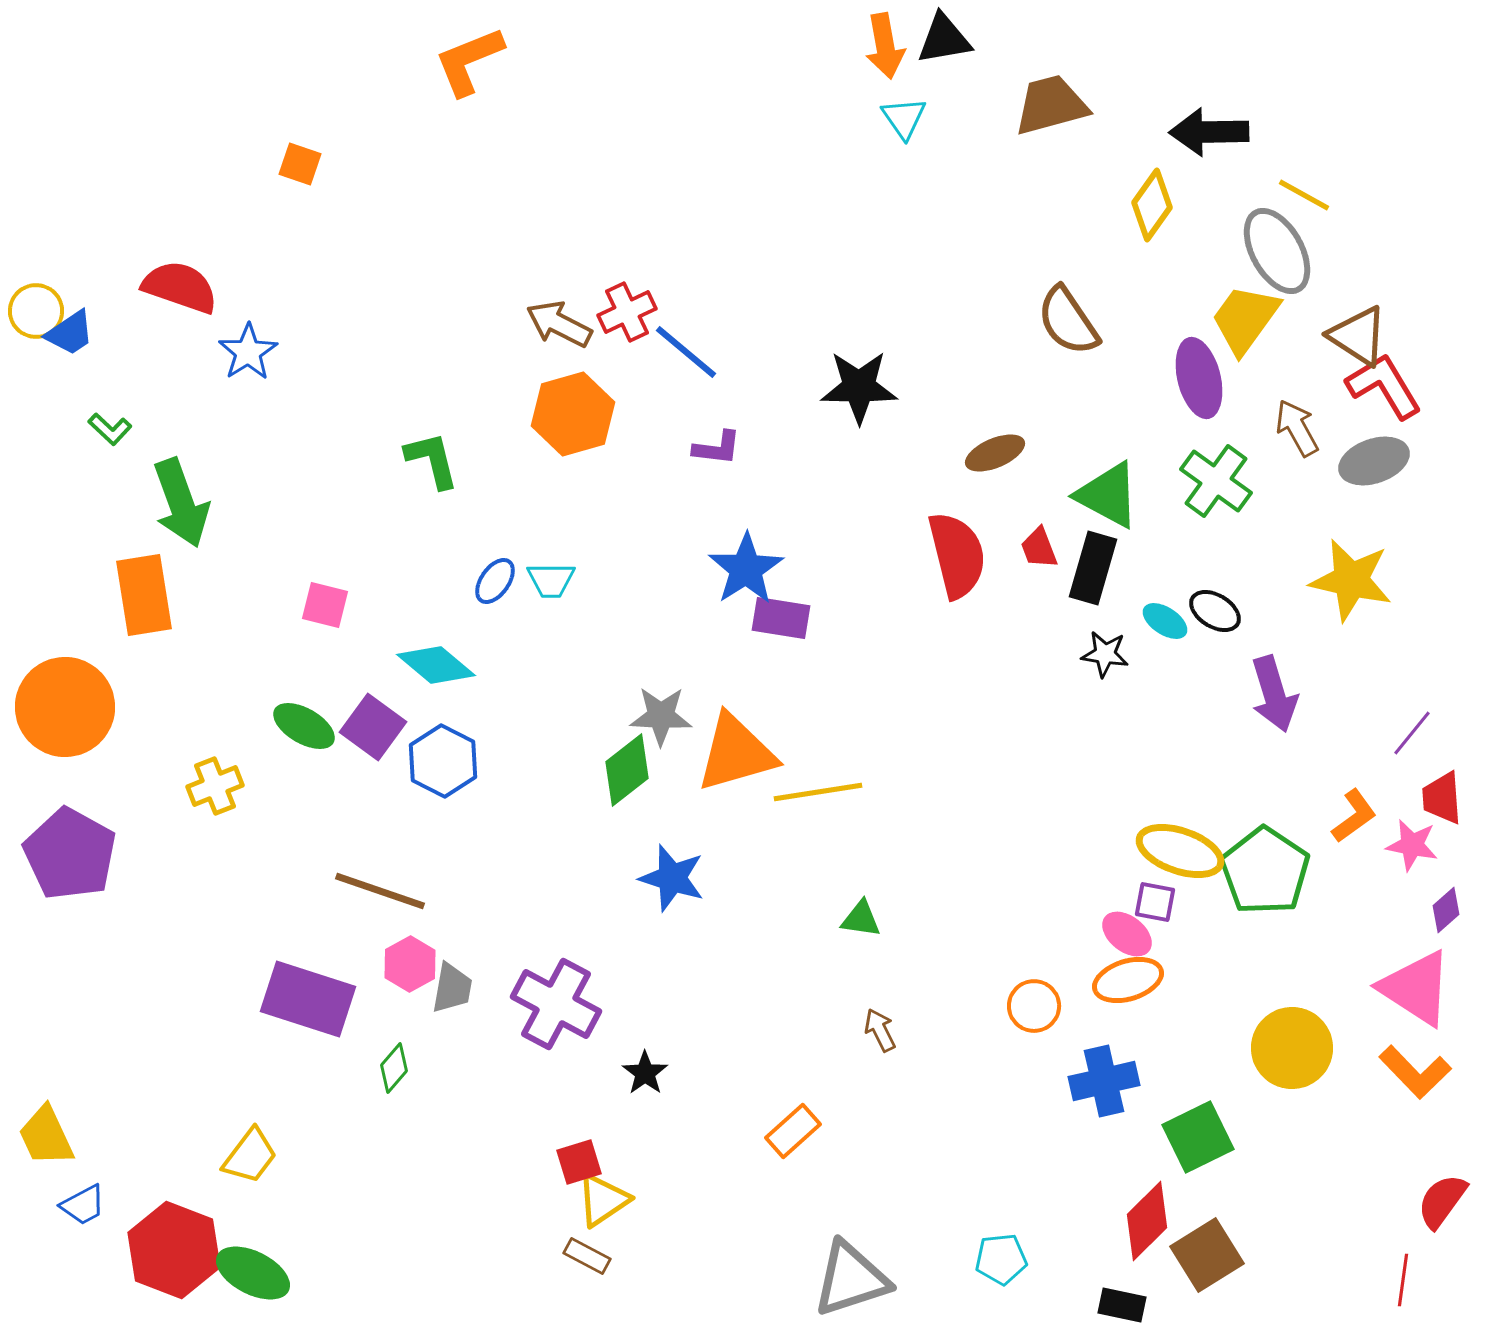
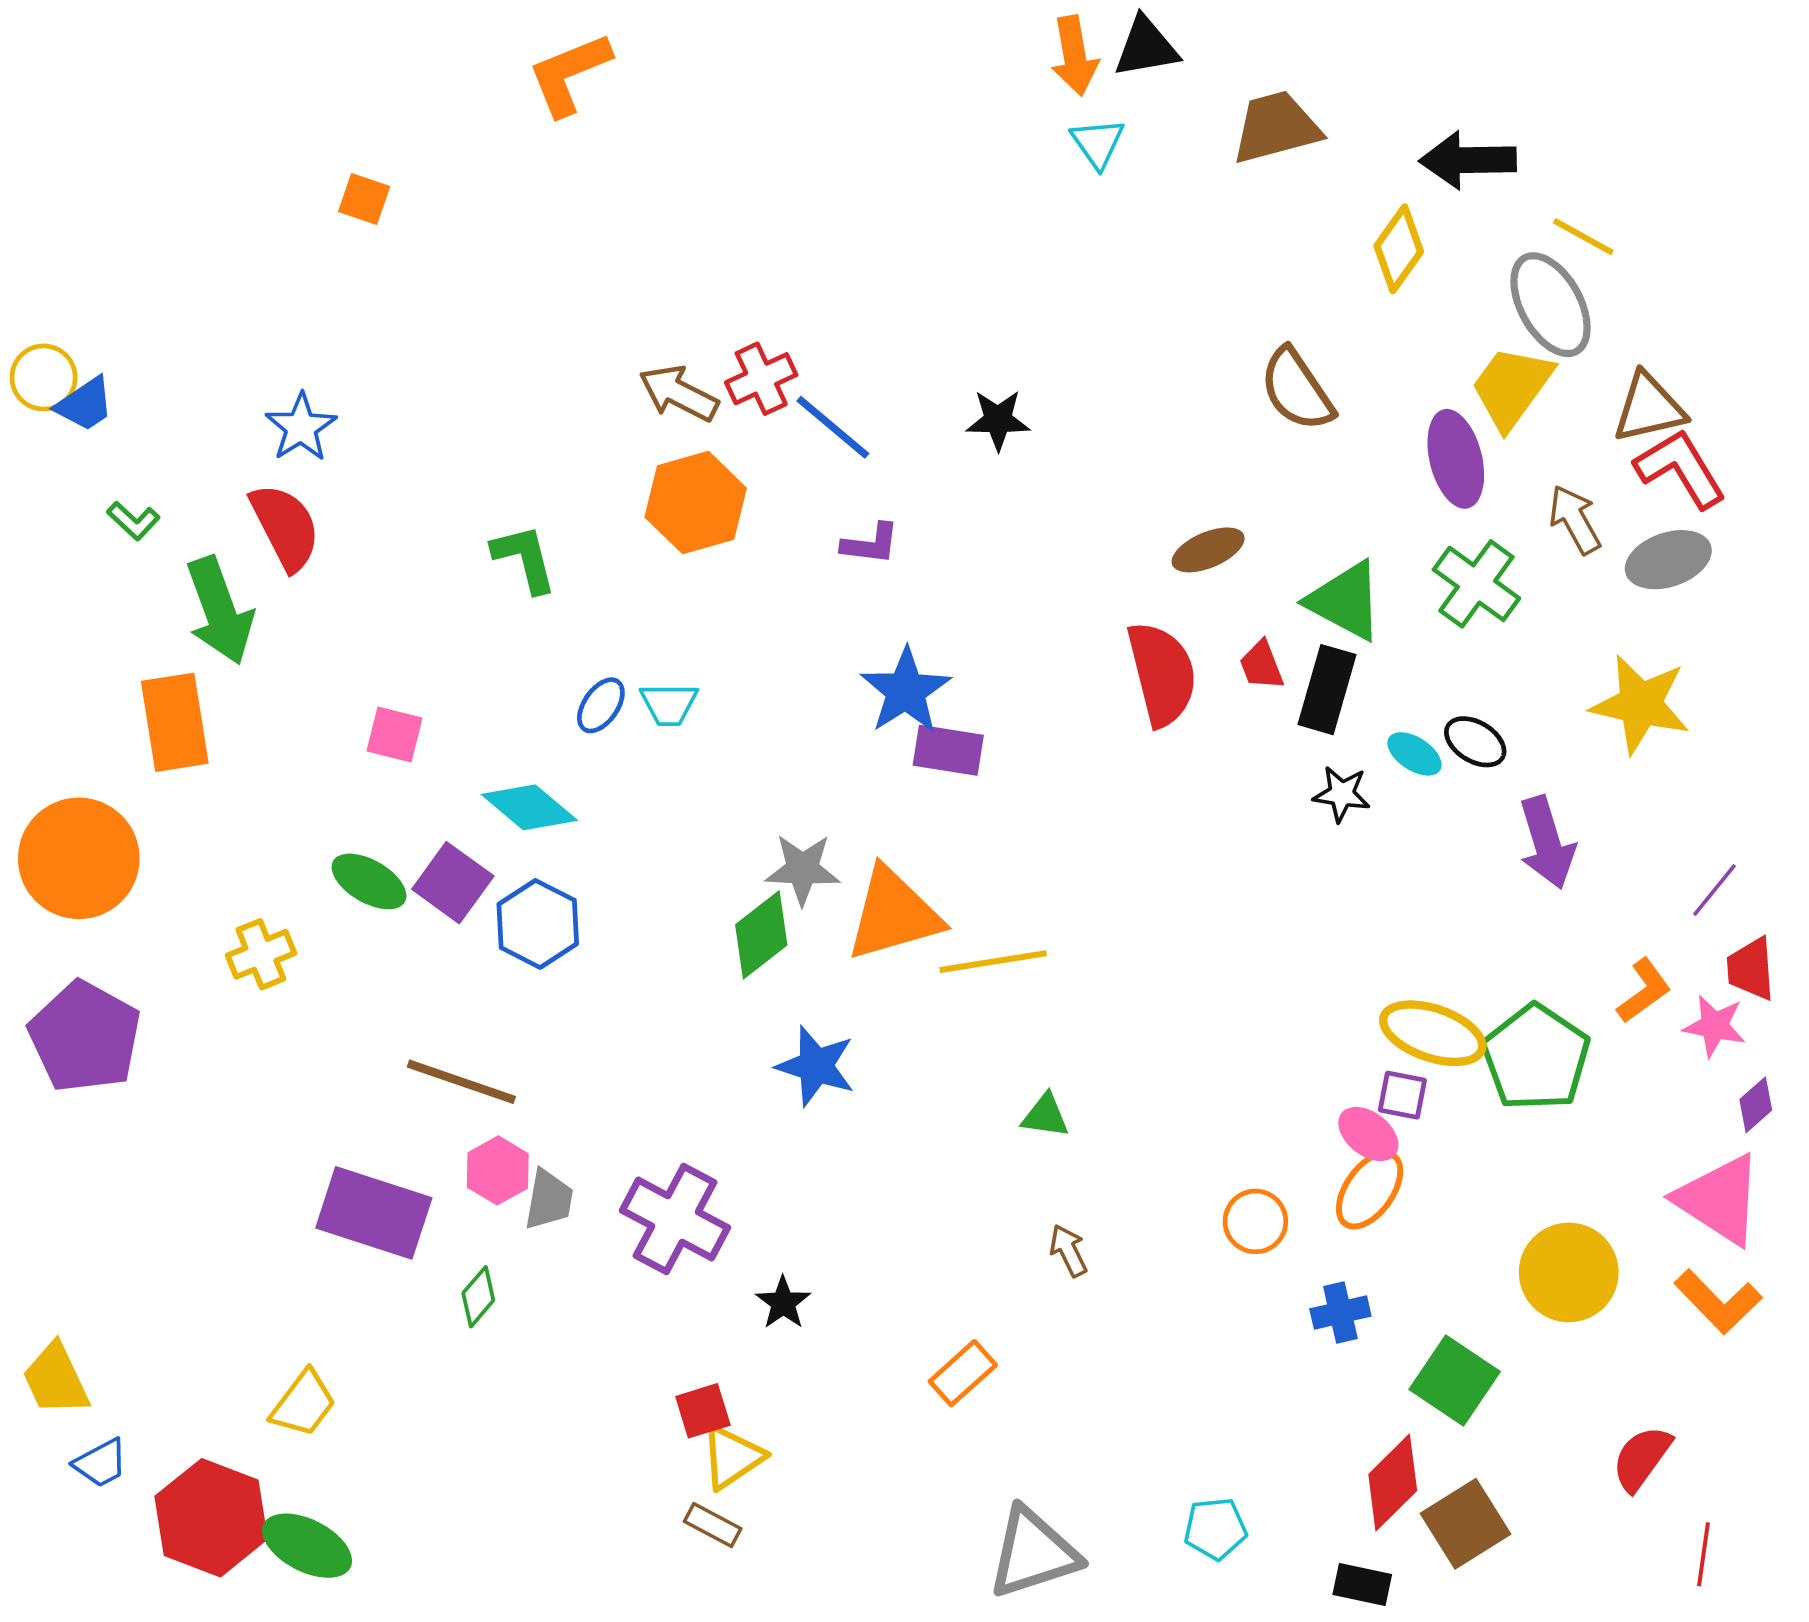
red semicircle: (180, 287) -> (285, 527), moved, turned 44
brown triangle: (1358, 336) -> (1649, 408), turned -46
black star: (859, 387) -> (998, 420), moved, size x0.7
orange ellipse: (1128, 980) -> (1370, 1190), turned -38
blue cross: (1104, 1081) -> (1340, 1313), size x0.7
green square: (1198, 1137) -> (1455, 1381), turned -30
red semicircle: (1442, 1201) -> (1642, 1458), moved

